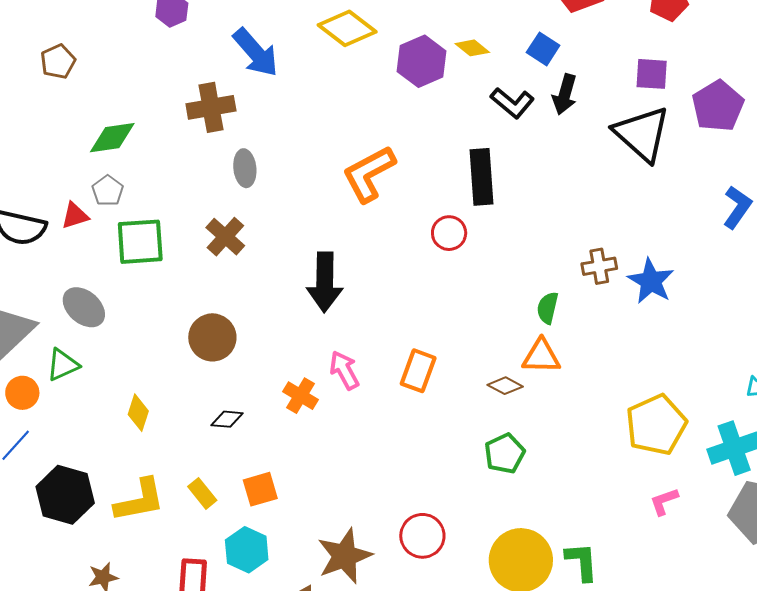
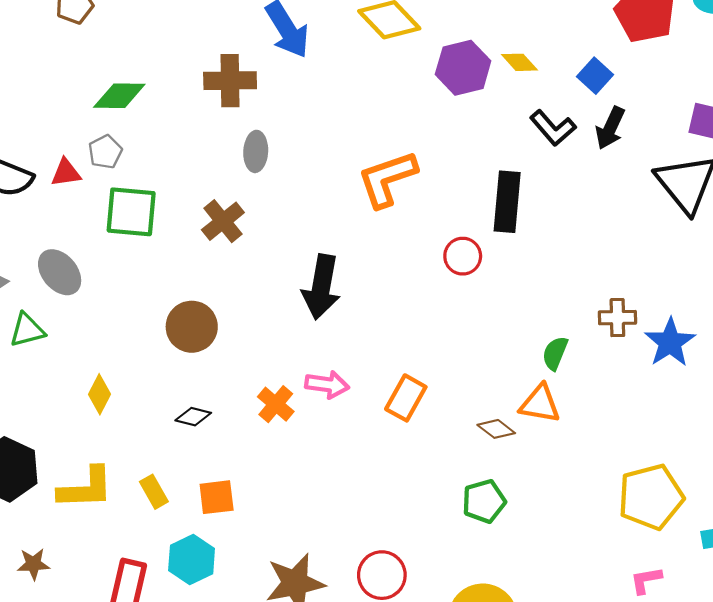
pink arrow: (344, 370) -> (327, 385), turned 117

